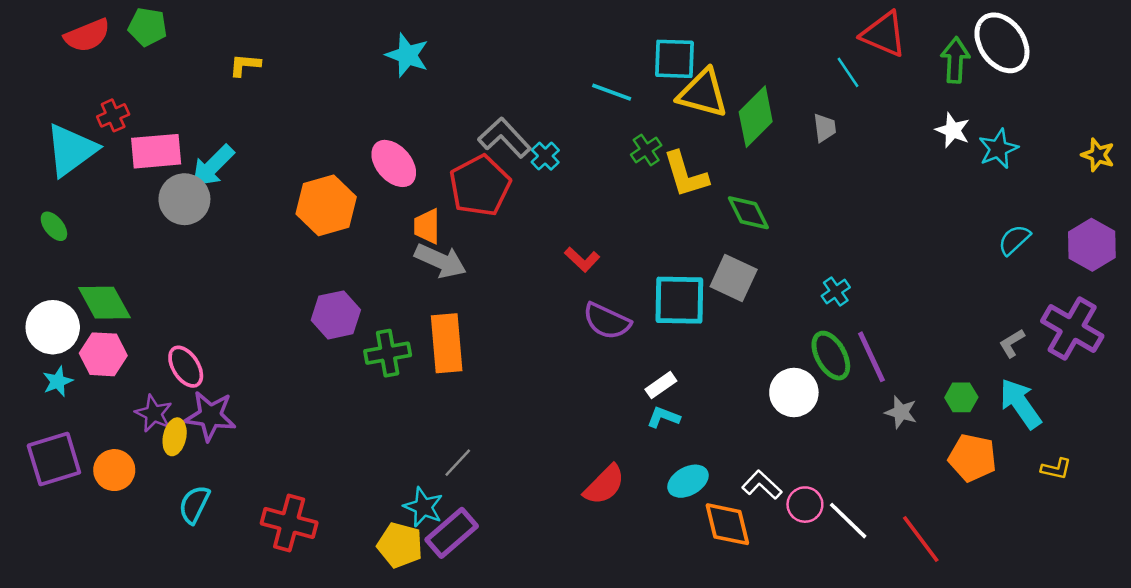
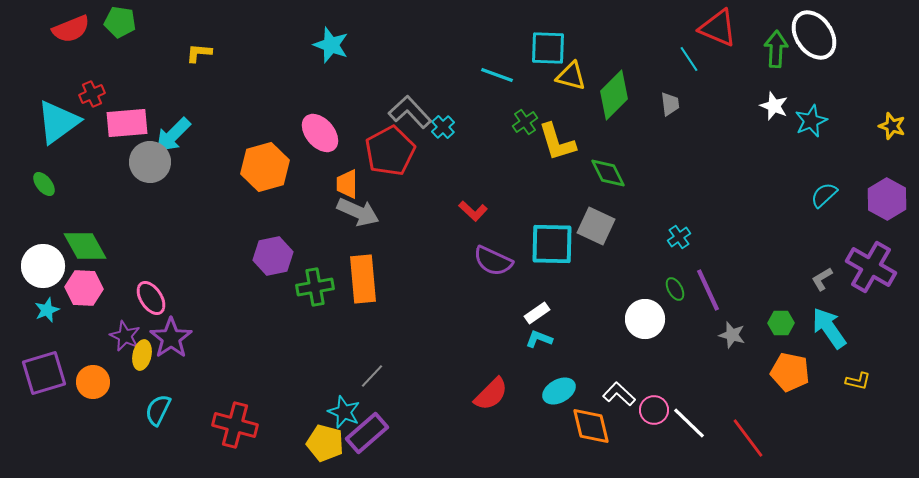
yellow triangle: (703, 93) -> (571, 76), size x0.7
green ellipse: (831, 356) -> (675, 289), size x0.6
purple star: (210, 416) -> (171, 338), turned 30

